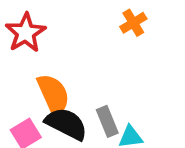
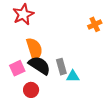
orange cross: (133, 23) -> (95, 24), moved

